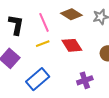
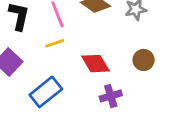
red diamond: (72, 45) -> (95, 64), moved

